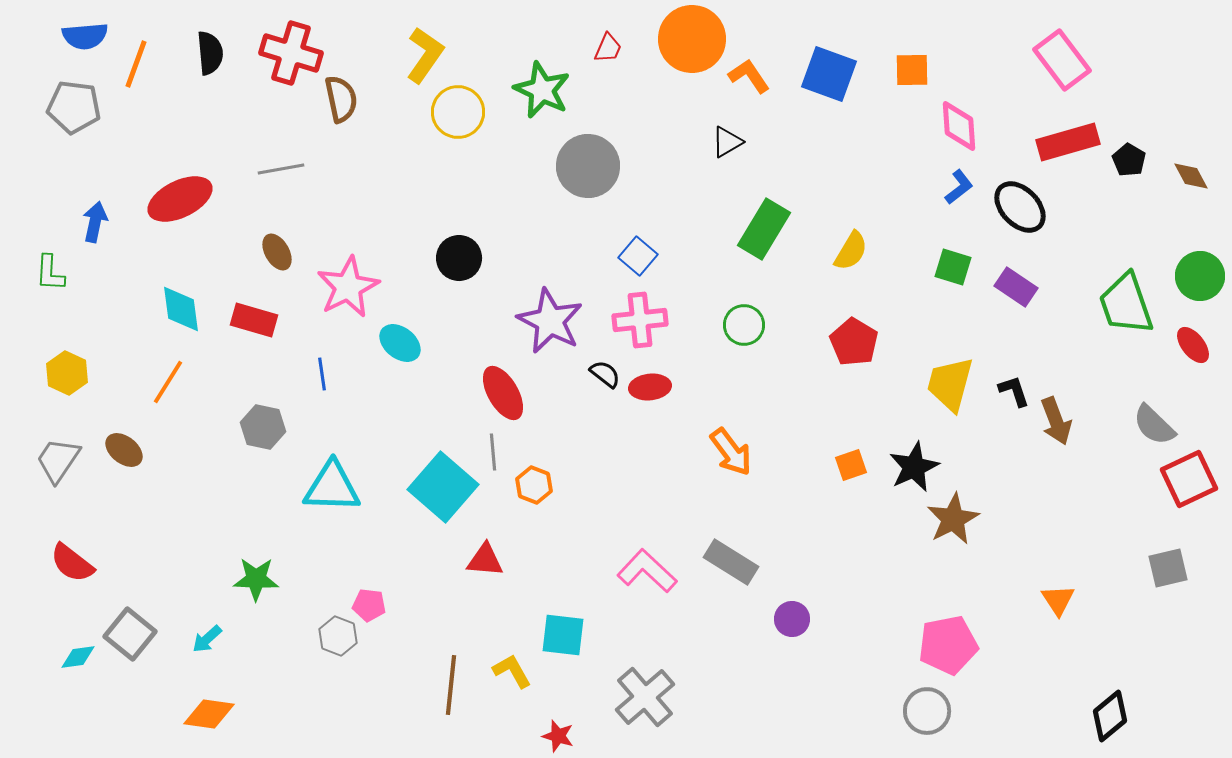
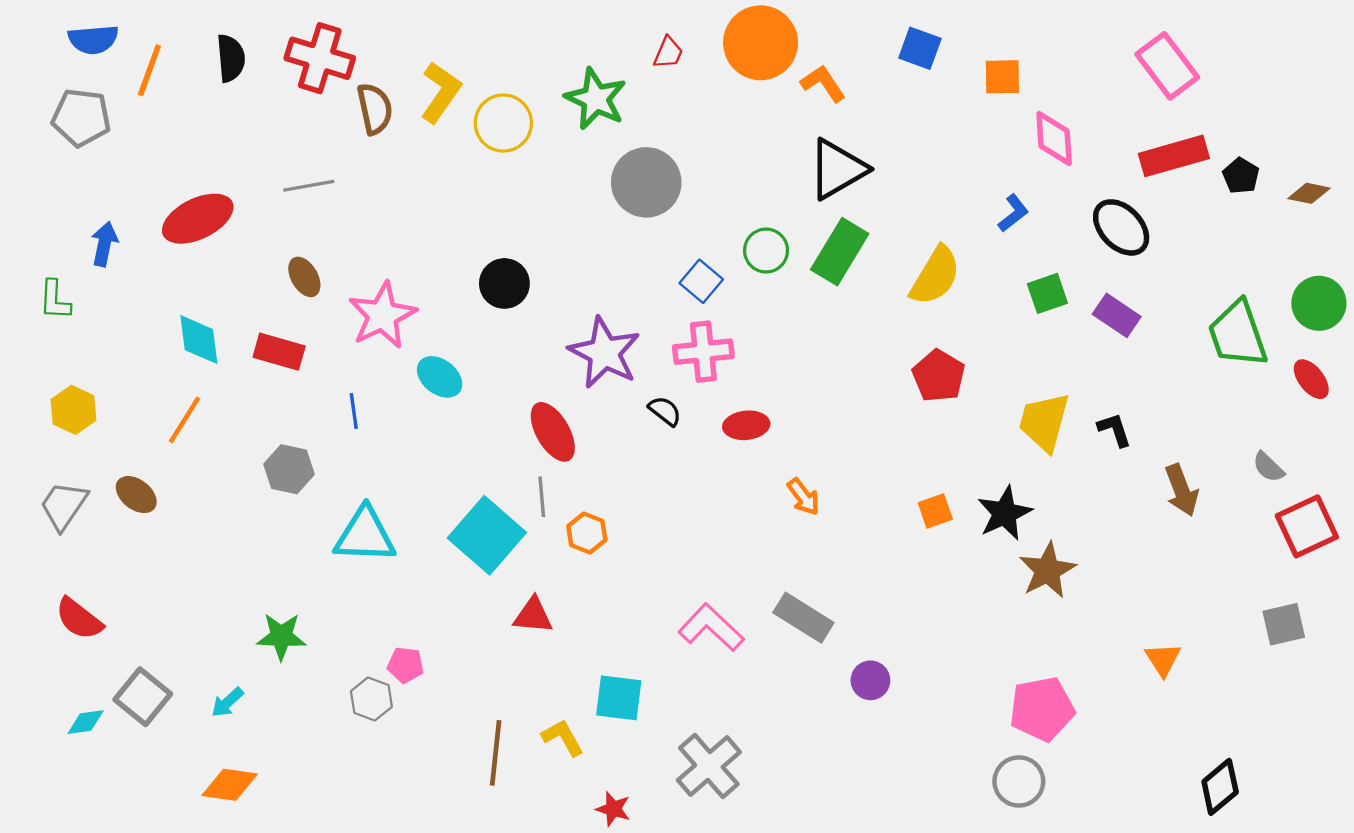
yellow L-shape: (425, 55) -> (441, 92), moved
blue square: (829, 74) -> (920, 48), moved, size x0.7
black triangle: (727, 142) -> (837, 169), moved, size x1.8
brown diamond: (1191, 176) -> (1309, 193), turned -51
blue L-shape: (959, 187) -> (1013, 213), moved
yellow semicircle: (851, 251) -> (935, 276), size x1.4
green square: (953, 267) -> (1047, 293), turned -36
green circle: (744, 325) -> (766, 251), moved
red ellipse: (650, 387) -> (746, 425), moved
brown arrow: (1056, 421) -> (1182, 490), moved
gray semicircle: (1154, 425) -> (1268, 467), size x0.7
orange arrow: (731, 452) -> (803, 497), size x0.7

